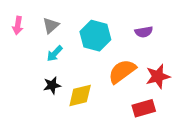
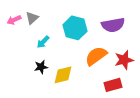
pink arrow: (18, 25) -> (14, 20), turned 56
gray triangle: (51, 25) -> (32, 18), moved
purple semicircle: (144, 32) -> (113, 25), size x1.6

